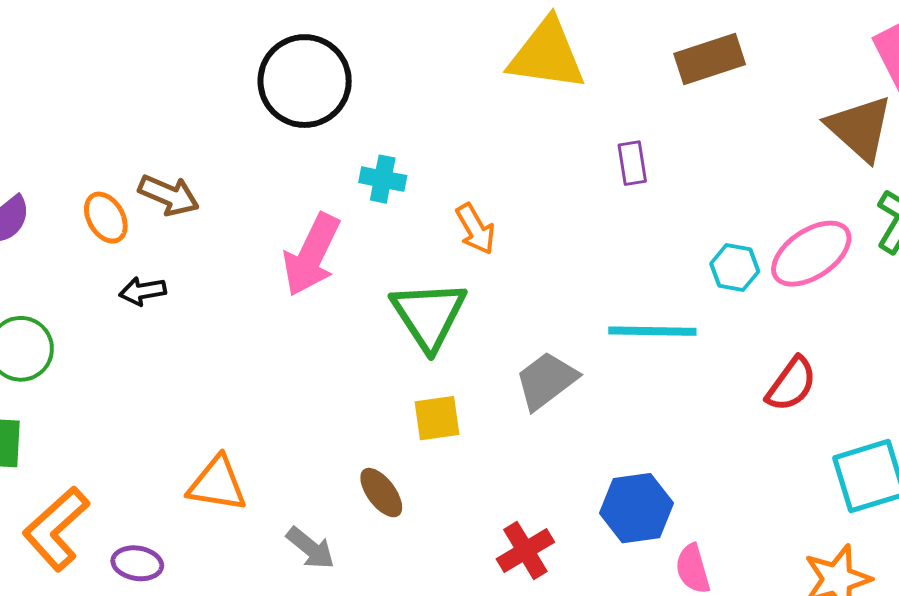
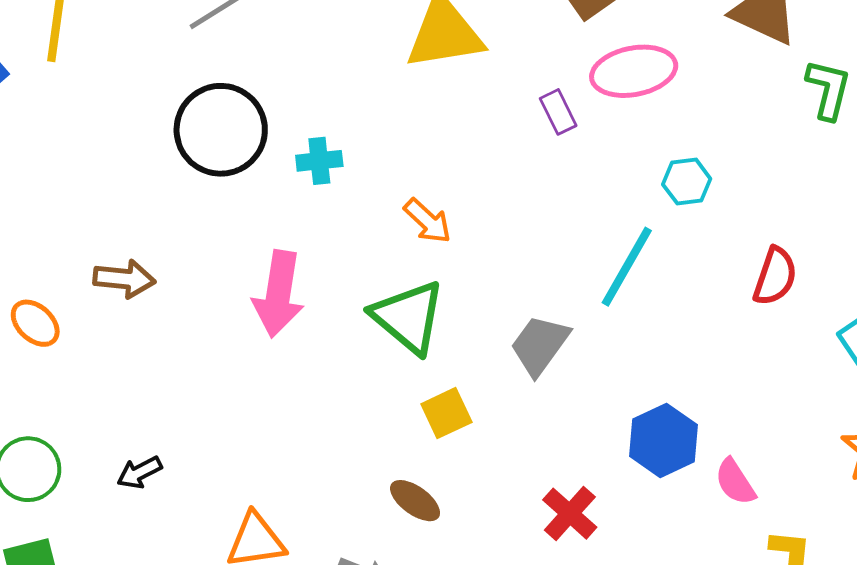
cyan cross: (383, 179) -> (319, 161), moved
orange ellipse: (106, 218) -> (35, 323), moved
pink ellipse: (811, 254) -> (634, 71), moved, turned 40
black arrow: (143, 291) -> (139, 472), moved
cyan line: (652, 331) -> (627, 267), turned -44

